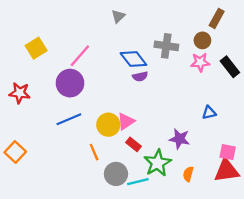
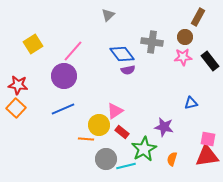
yellow circle: (108, 125) -> (99, 125), moved
orange square: (15, 152) -> (16, 108), moved
orange line: (94, 152) -> (86, 139), turned -63

